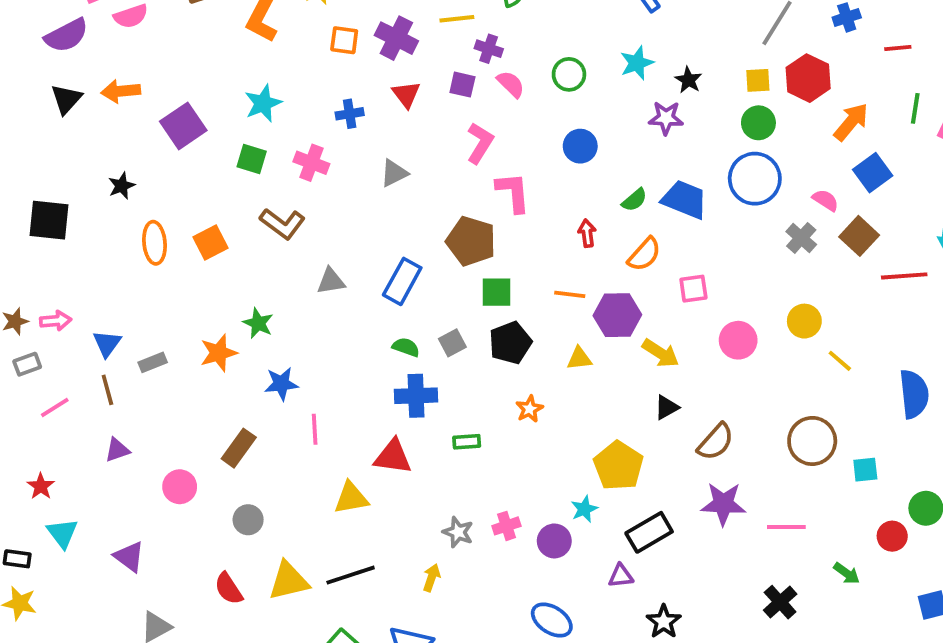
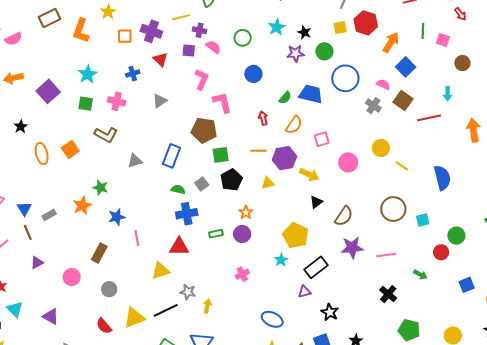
green circle: (758, 123) -> (324, 51), moved
gray star: (458, 532) -> (188, 292), moved
purple circle: (554, 541) -> (242, 234), moved

